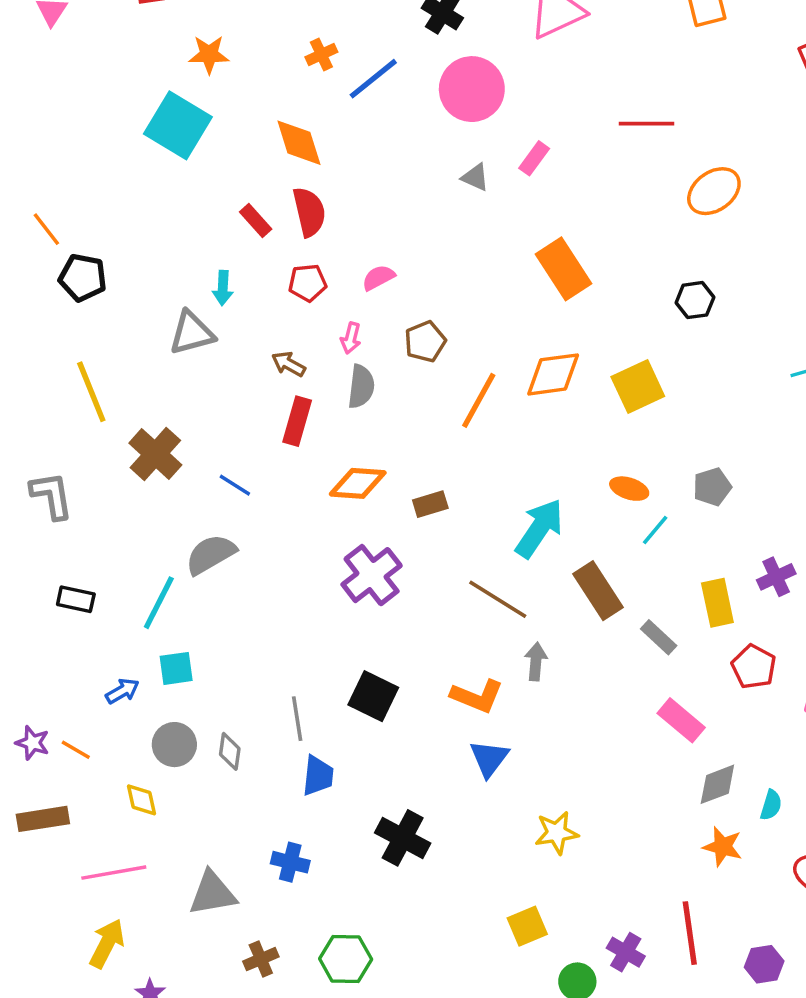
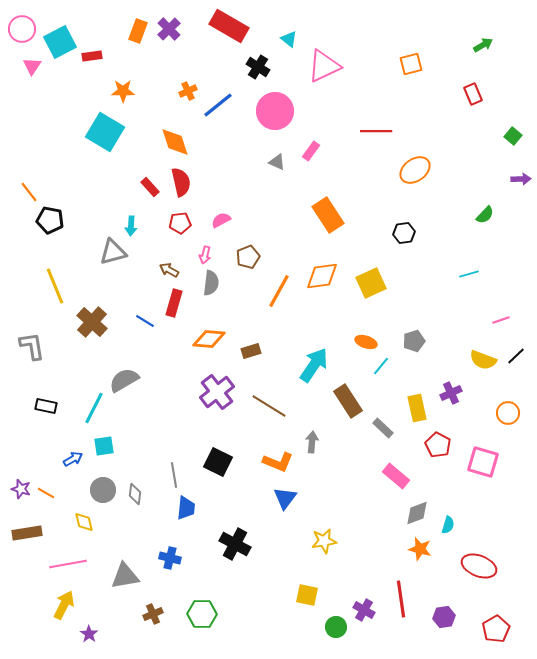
blue line: (235, 485) -> (145, 321), moved
brown line: (498, 599) -> (269, 406), moved
yellow square: (527, 926) -> (307, 595), turned 35

